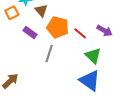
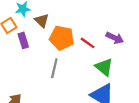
purple rectangle: (30, 33) -> (23, 40), moved, turned 40

